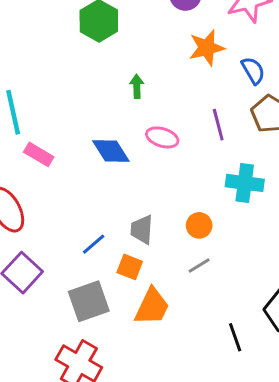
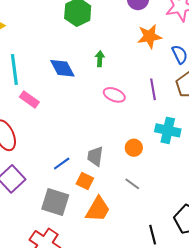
blue diamond: (111, 151) -> (62, 68), moved
orange circle: (199, 225) -> (134, 148), moved
gray line: (199, 265) -> (132, 184), turned 63
gray square: (89, 301) -> (55, 202), turned 32

